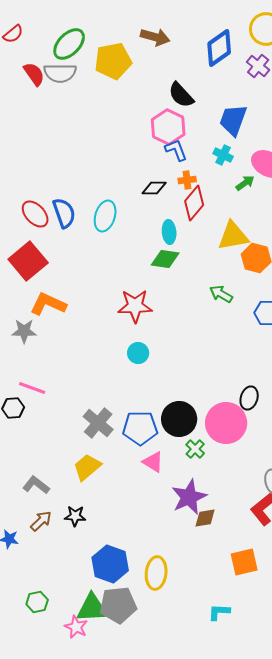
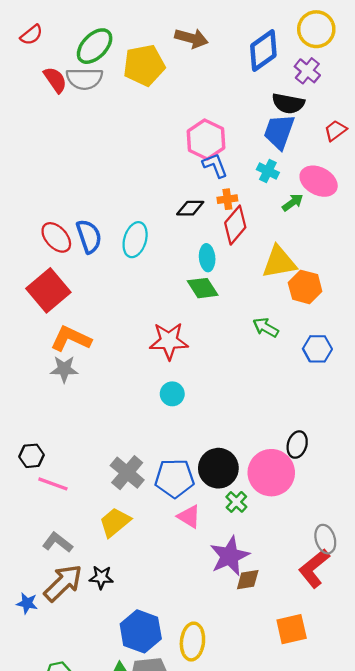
black semicircle: (181, 95) -> (288, 103), moved, turned -36
green diamond: (165, 259) -> (203, 288), turned 48
gray star: (24, 331) -> (64, 369), moved
pink line: (32, 388) -> (53, 484), moved
brown arrow: (41, 521) -> (63, 583), size x1.6

